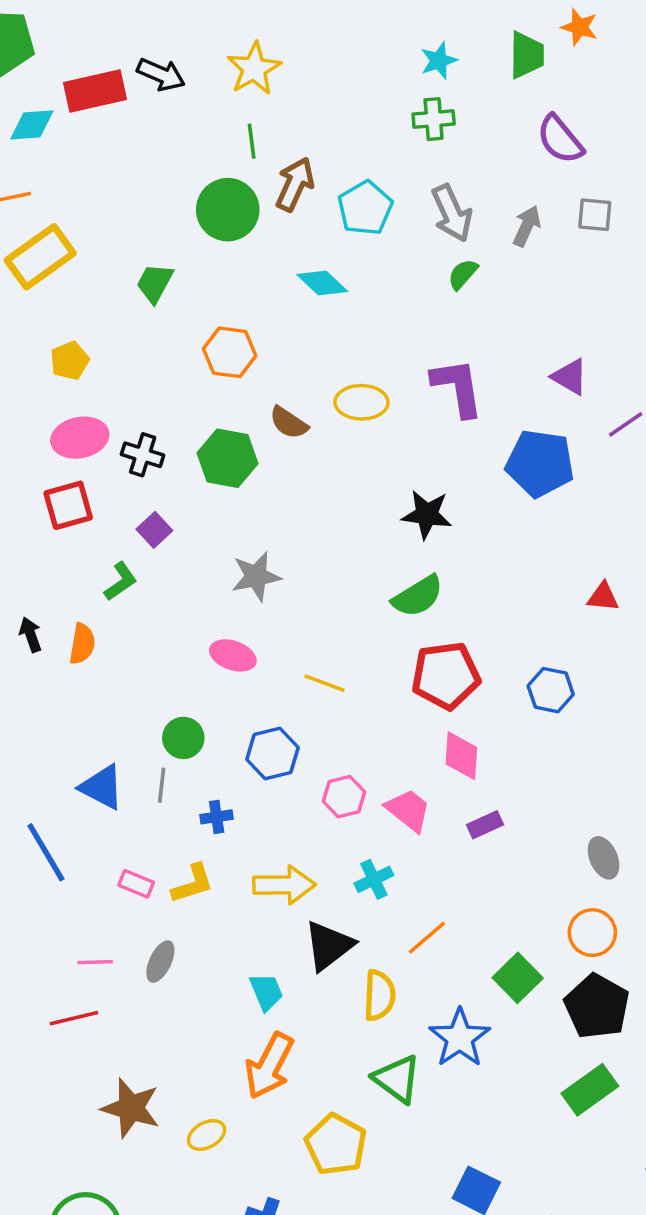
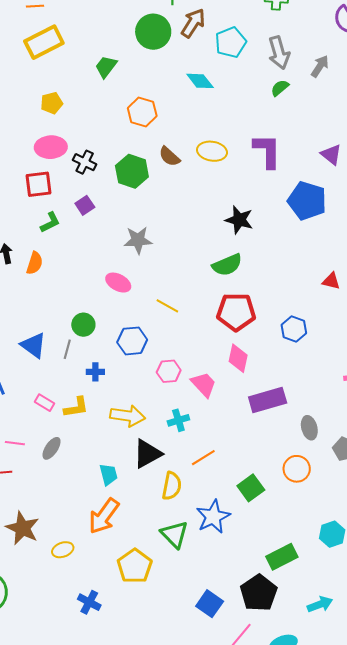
green L-shape: (121, 581) -> (50, 222), moved
purple rectangle: (485, 825) -> (268, 400), moved, size x1.8
black pentagon: (597, 1006) -> (259, 593), moved

